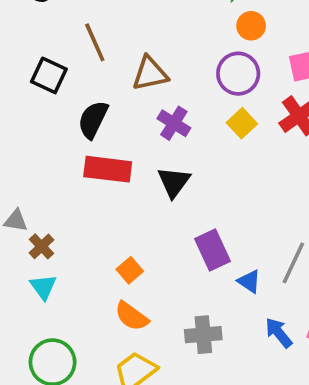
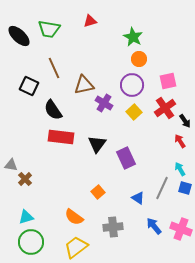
black semicircle: (93, 120) -> (53, 110), turned -60
purple cross: (174, 123) -> (104, 103), moved
purple rectangle: (212, 250) -> (126, 158), moved
orange square: (130, 270) -> (98, 192), moved
cyan triangle: (43, 287) -> (26, 217), moved, turned 49

